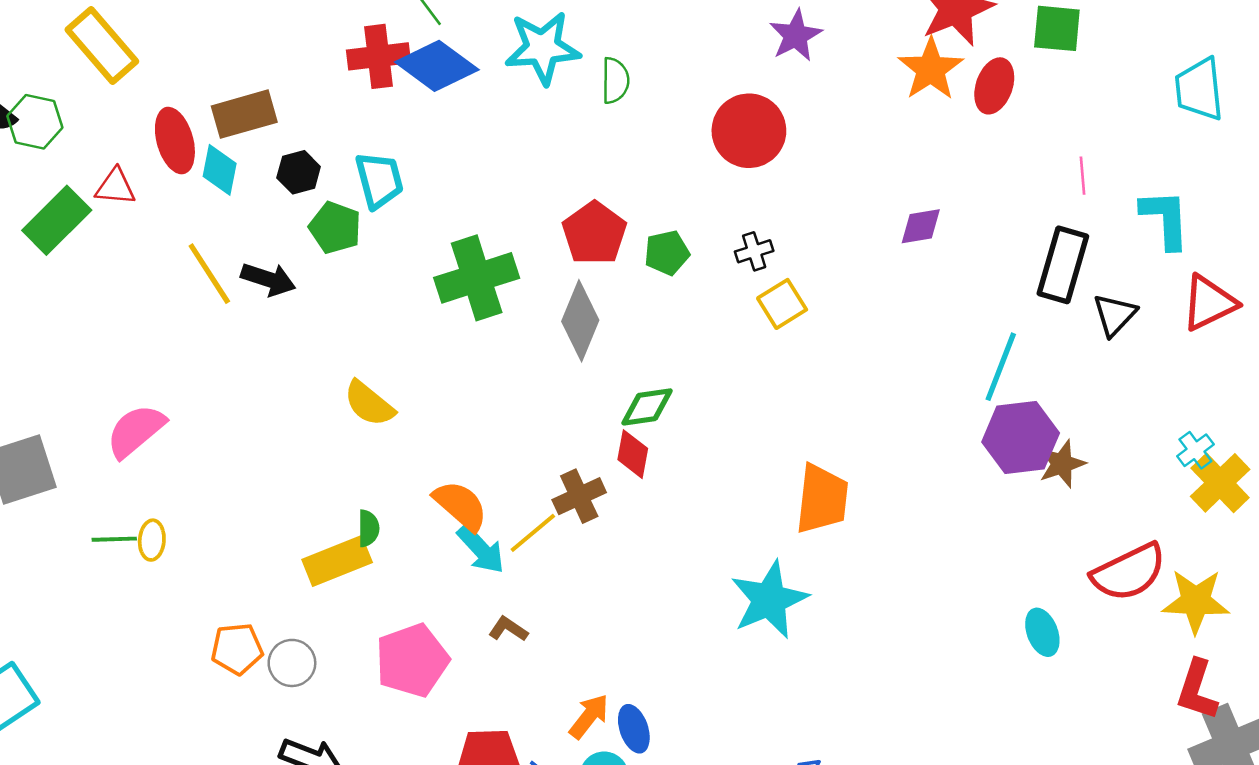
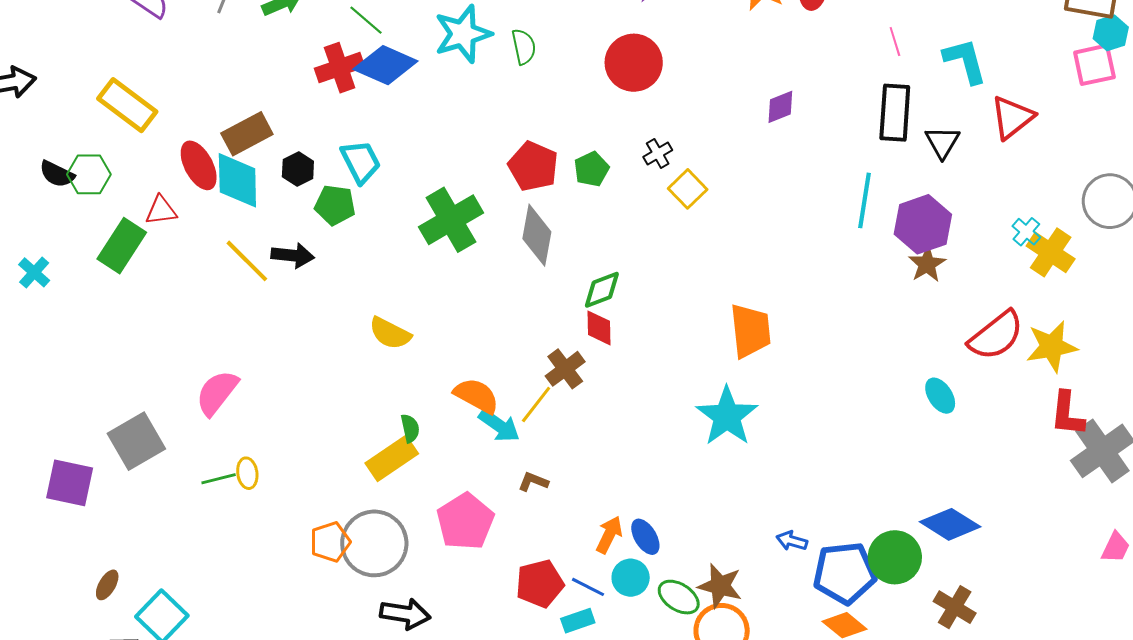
cyan diamond: (220, 170) -> (237, 180), size x1.5
purple hexagon: (1021, 438) -> (923, 224), moved
gray circle: (292, 663) -> (374, 543), size x1.8

